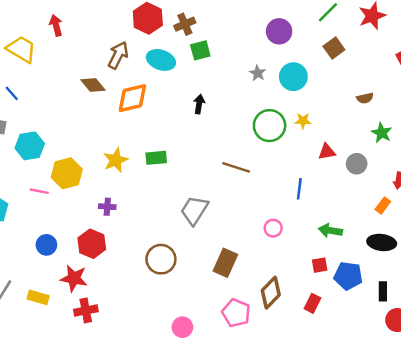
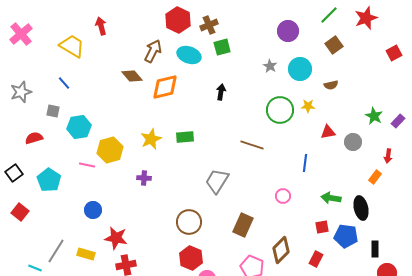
brown semicircle: (365, 98) -> (331, 85), moved
black ellipse: (382, 242) -> (361, 208), moved, turned 70
red hexagon: (92, 244) -> (191, 258), moved

